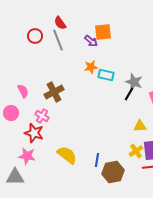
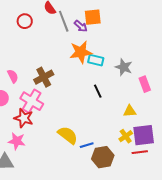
gray line: (58, 40) -> (64, 21), moved
orange star: (91, 67) -> (81, 52), size x1.6
black line: (129, 94) -> (98, 91), moved, turned -56
pink cross: (42, 116) -> (32, 101), size x1.6
yellow semicircle: (67, 155) -> (68, 135), moved
blue line: (97, 160) -> (87, 145), turned 64

